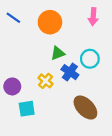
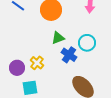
yellow cross: (46, 81) -> (37, 63), moved

